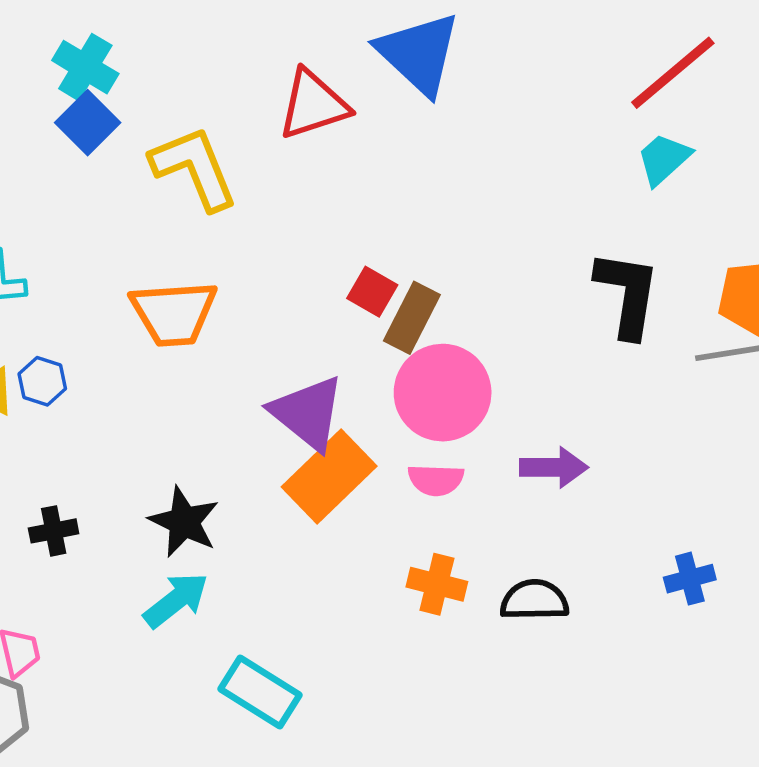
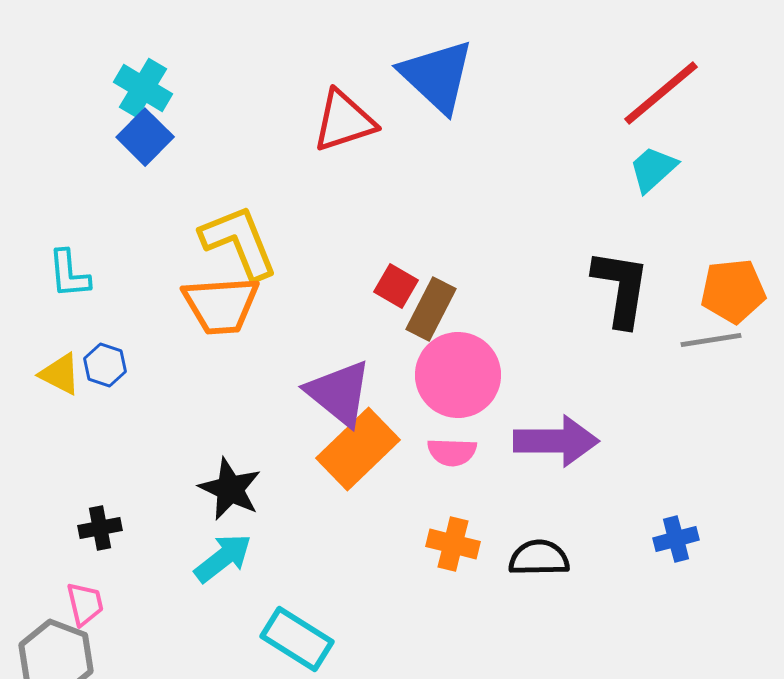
yellow L-shape: (194, 168) -> (239, 242), moved
purple arrow: (554, 467) -> (556, 441), size x1.4
black cross: (54, 531) -> (100, 528), moved

